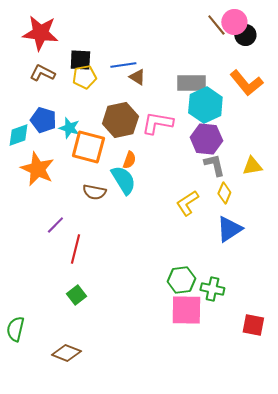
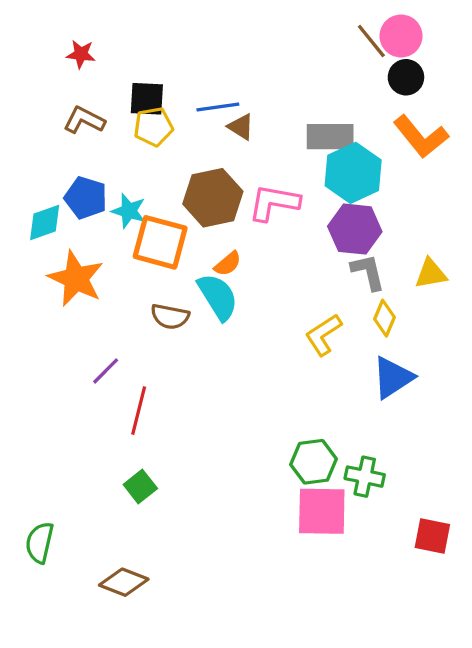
red star: (40, 33) -> (81, 54), size x0.5
black circle: (245, 35) -> (406, 77), moved
orange semicircle: (129, 160) -> (228, 264), turned 30

